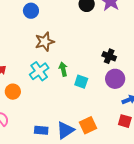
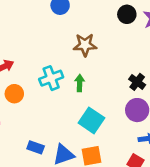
brown star: (45, 42) -> (85, 45), moved
cyan square: (81, 82) -> (91, 120), moved, size x1.5

